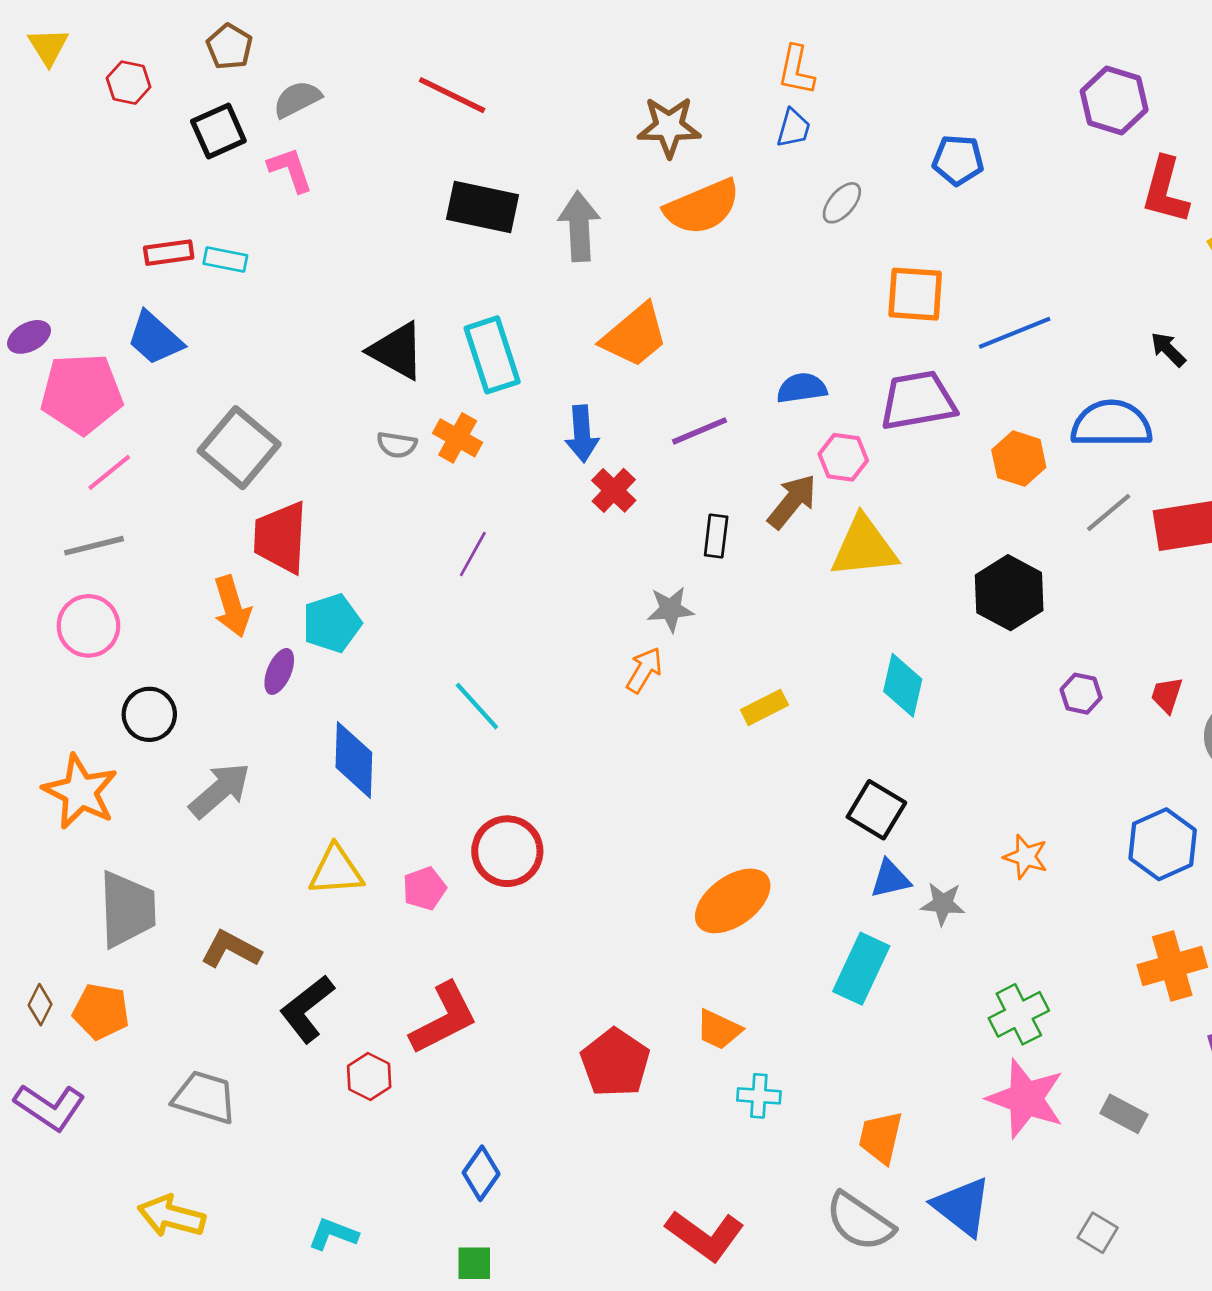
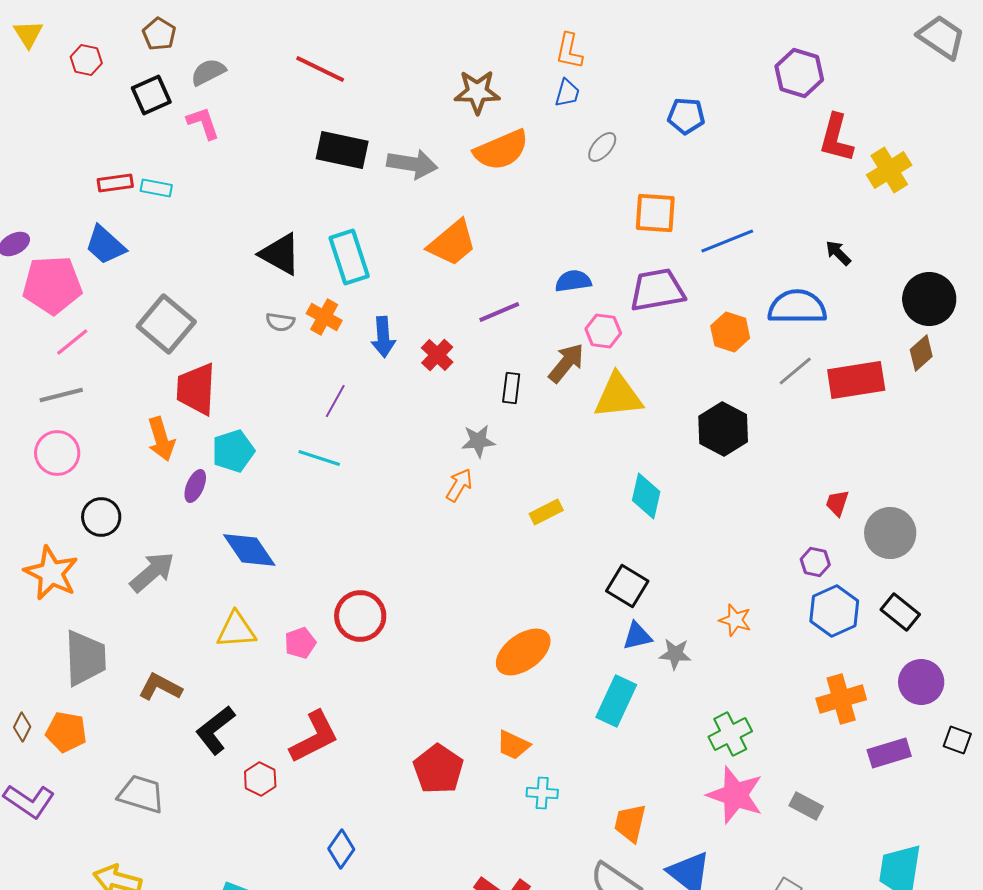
gray arrow: (579, 226) -> (412, 164), turned 102
blue arrow: (582, 434) -> (383, 337), moved
purple hexagon: (1081, 694) -> (815, 562), moved
cyan line: (477, 706) -> (319, 458), moved, turned -30
blue diamond: (354, 760) -> (249, 550), turned -36

